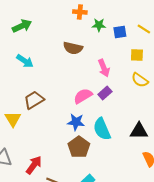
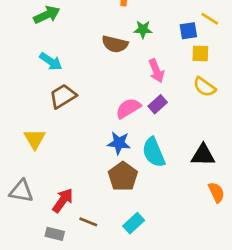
green star: (99, 25) -> (143, 29), moved
blue square: (120, 32) -> (188, 31), moved
brown trapezoid: (34, 100) -> (63, 96), moved

